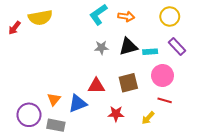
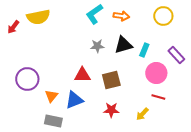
purple rectangle: (177, 47) -> (176, 55), moved
cyan rectangle: (150, 52) -> (144, 50), turned -64
brown square: (128, 83) -> (111, 80), moved
red triangle: (96, 86) -> (82, 75), moved
purple circle: (29, 115) -> (27, 79), moved

